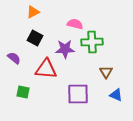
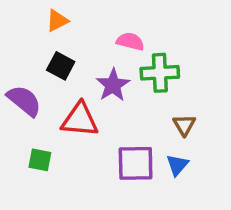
purple star: (65, 49) -> (113, 85), turned -30
purple semicircle: (14, 58) -> (24, 101), size x1.5
blue triangle: (116, 95) -> (177, 165), moved, turned 48

